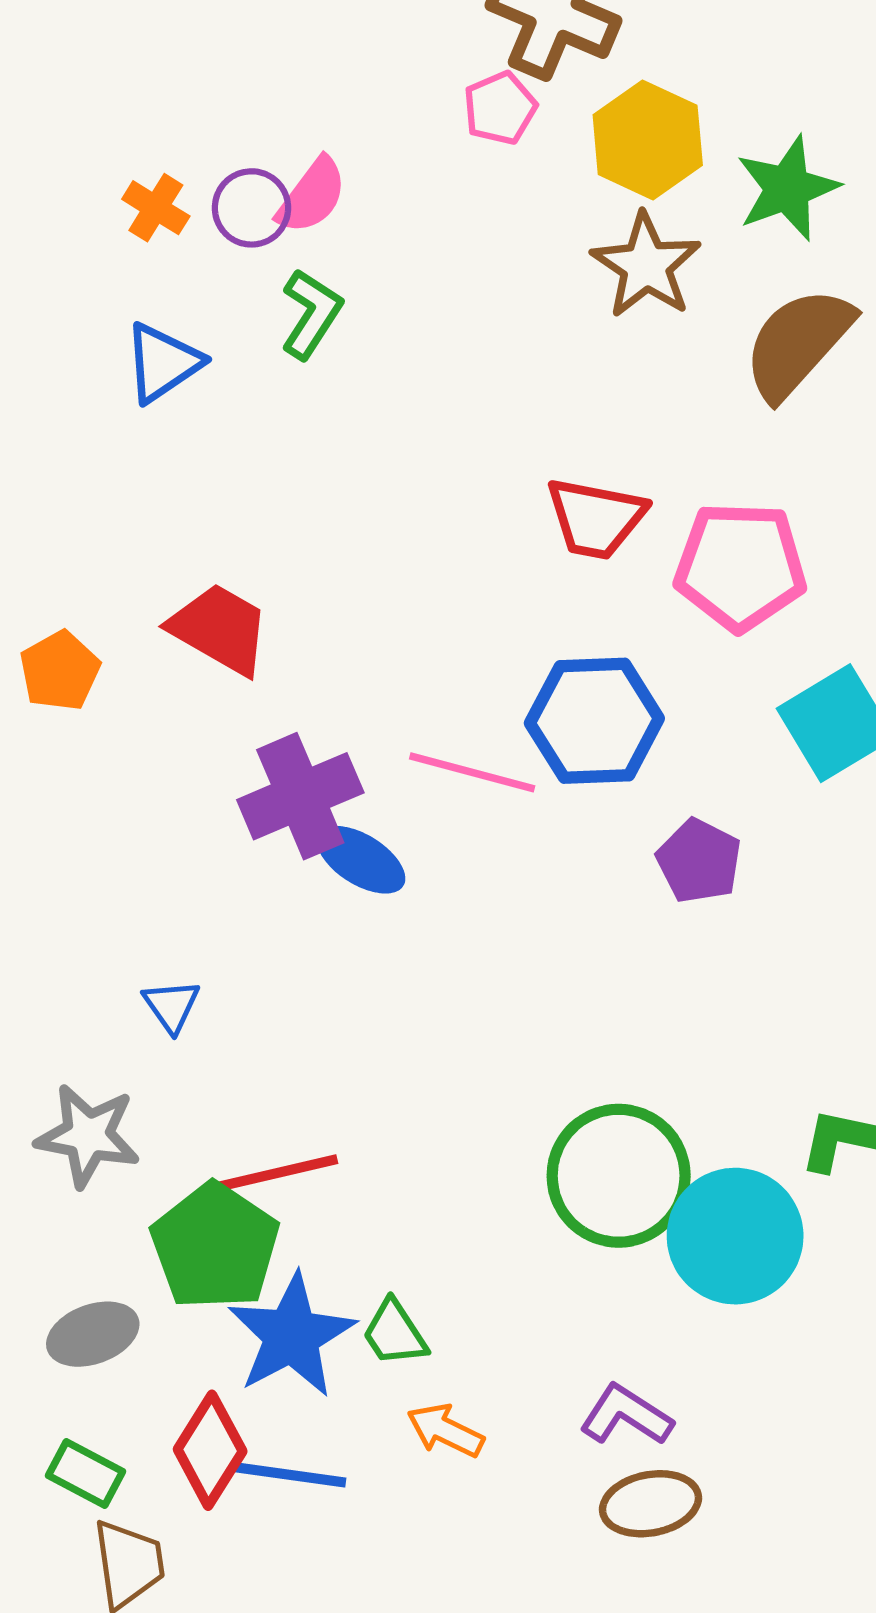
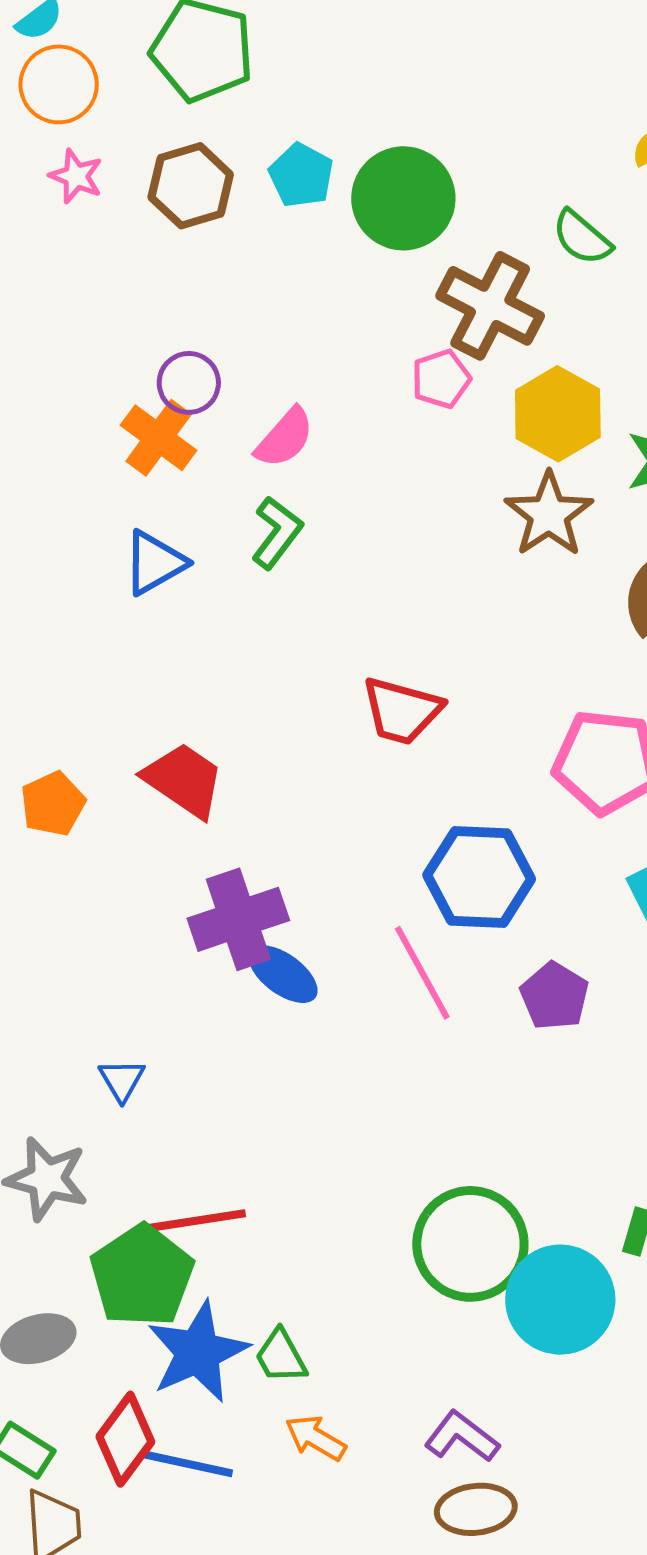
orange cross: (156, 208) -> (159, 438), size x1.4
purple circle: (251, 208) -> (189, 383), moved
red trapezoid: (596, 518) -> (402, 711), moved
pink line: (472, 772) -> (422, 973), moved, turned 42

